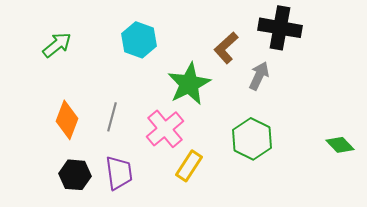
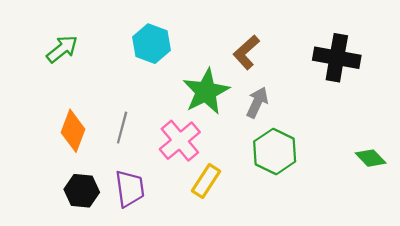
black cross: (280, 28) -> (337, 58), moved
gray arrow: (259, 76) -> (257, 102), moved

